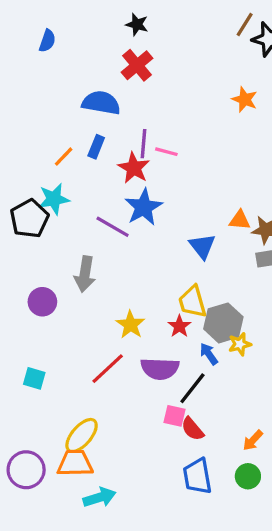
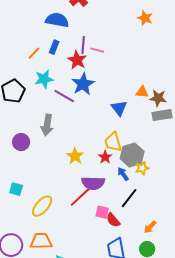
cyan star: (54, 199) -> (44, 79), moved
red line: (108, 369) -> (80, 197), moved
black line: (192, 388) -> (129, 198), moved
yellow ellipse: (82, 435) -> (42, 206), moved

